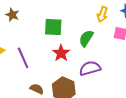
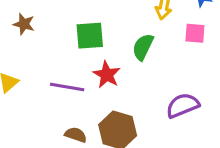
purple line: (23, 58) -> (67, 87), moved, turned -50
purple semicircle: (90, 68) -> (183, 105), moved

